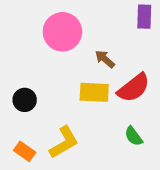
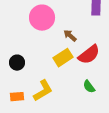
yellow rectangle: (94, 92) -> (63, 58), turned -36
orange rectangle: (25, 151) -> (17, 97), turned -40

